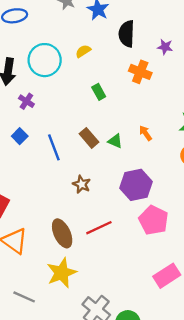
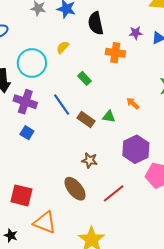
purple star: (165, 47) -> (136, 33), moved
purple cross: (26, 101) -> (25, 102), size x1.6
blue line: (54, 147) -> (62, 105), moved
brown ellipse: (62, 233) -> (75, 189), moved

